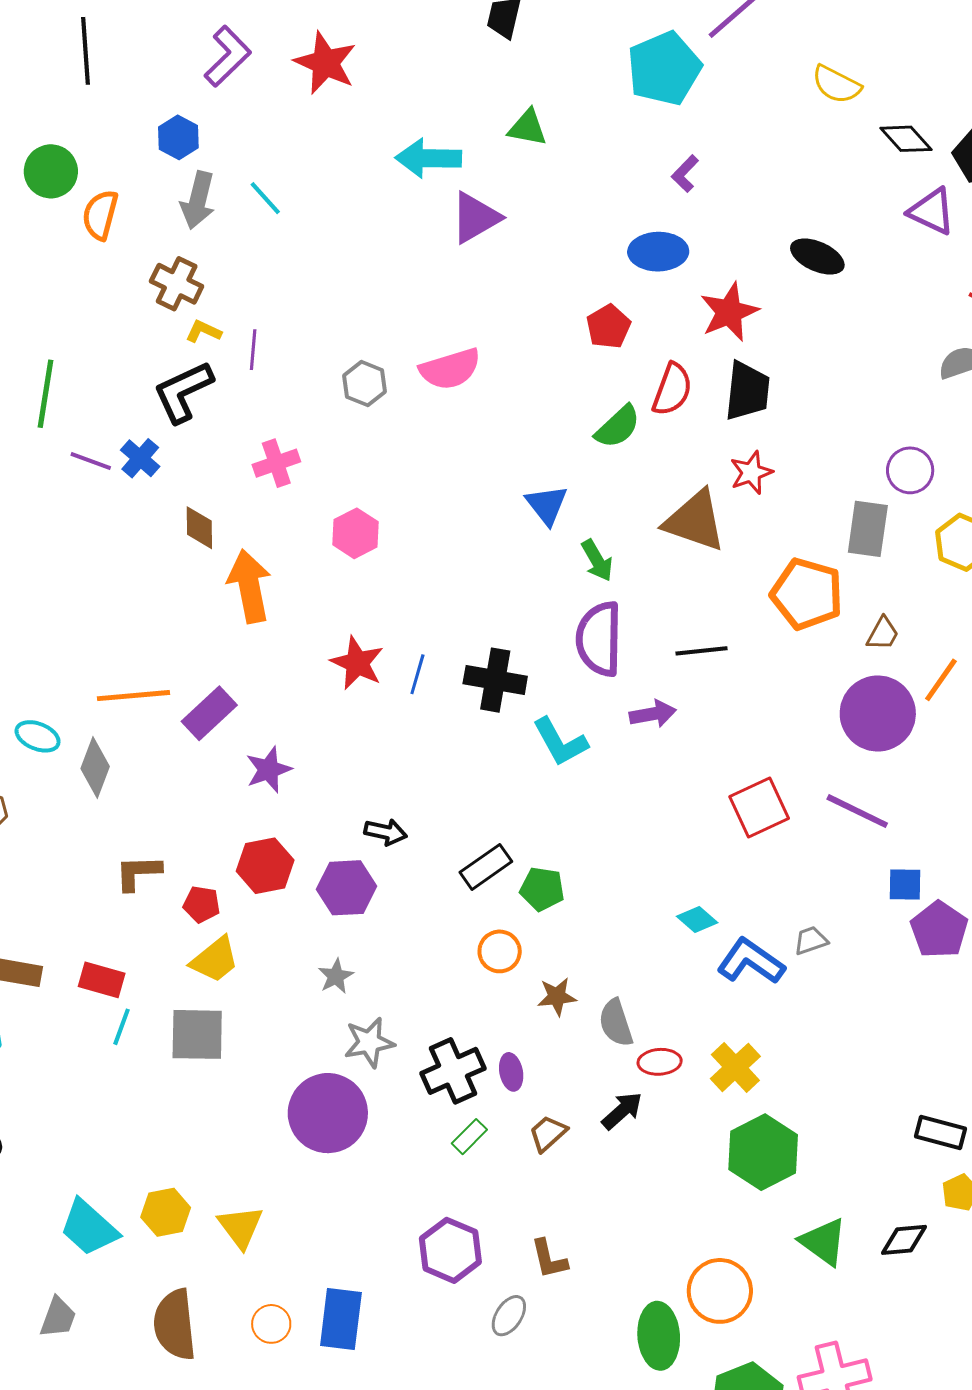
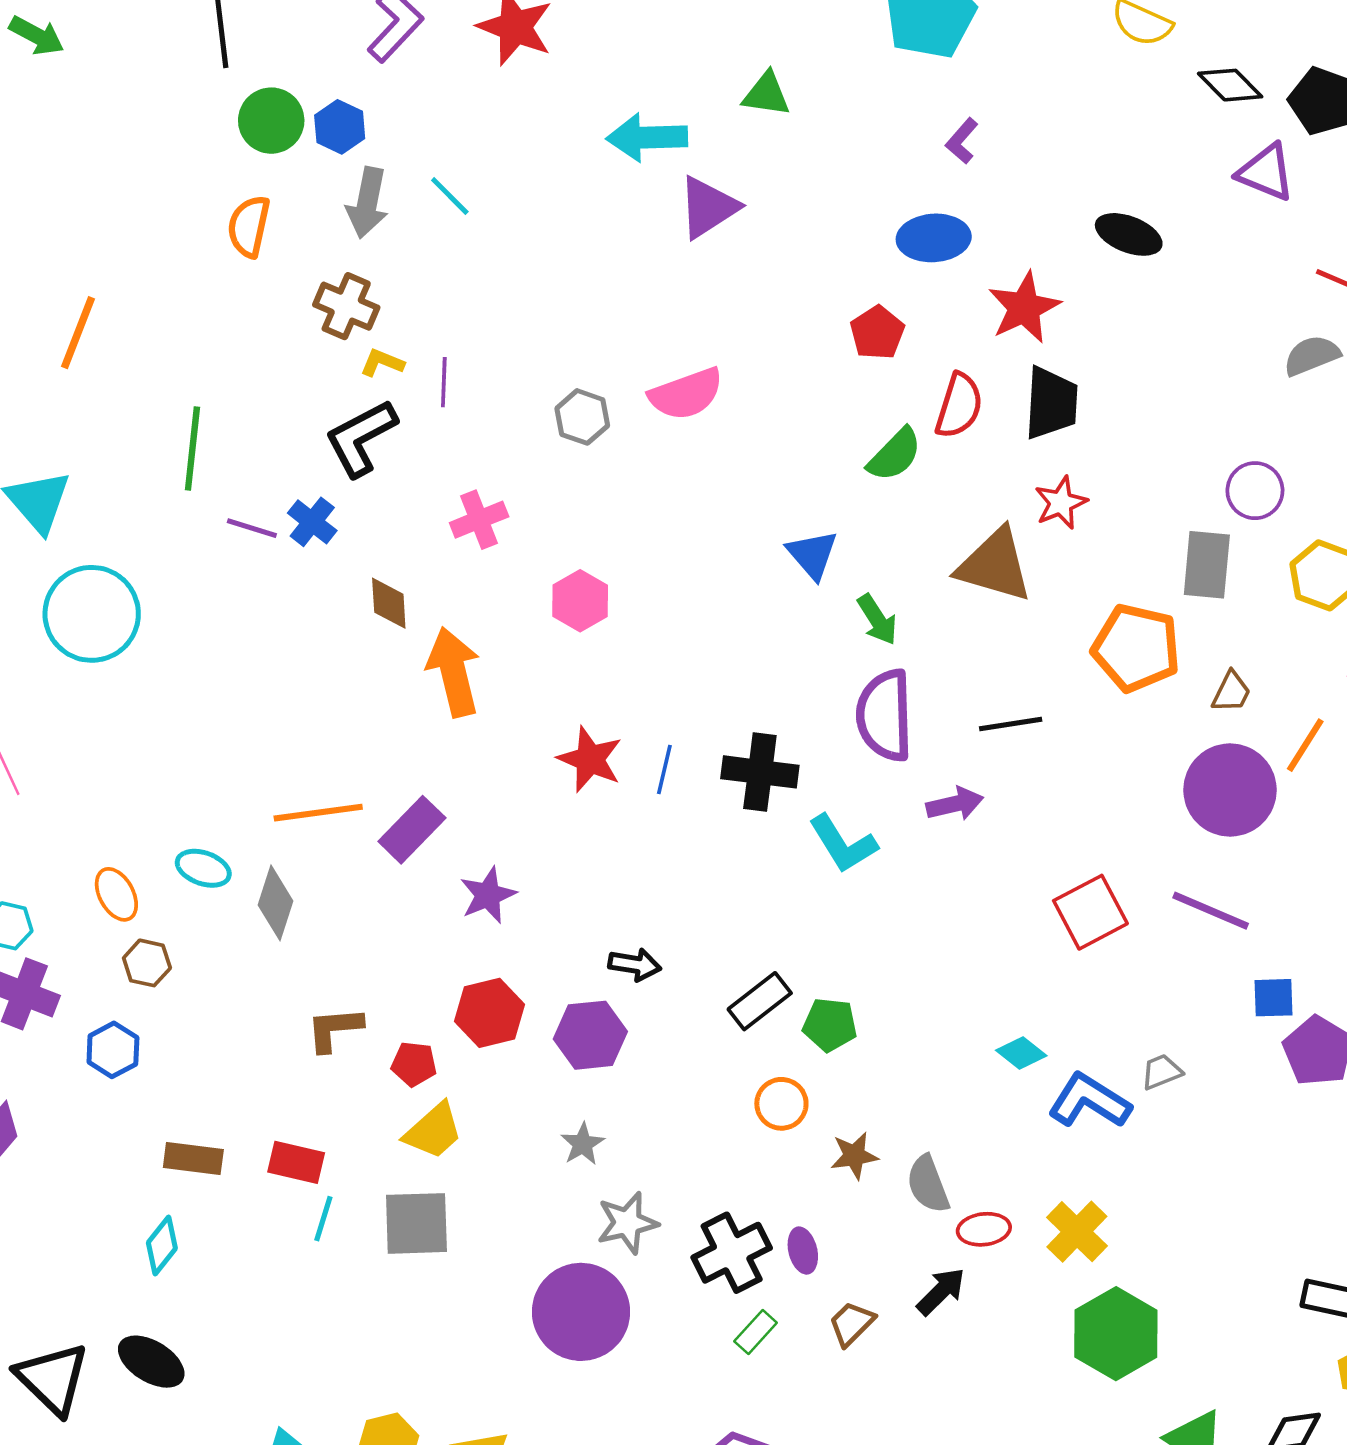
green circle: (51, 171) -> (271, 121), moved

